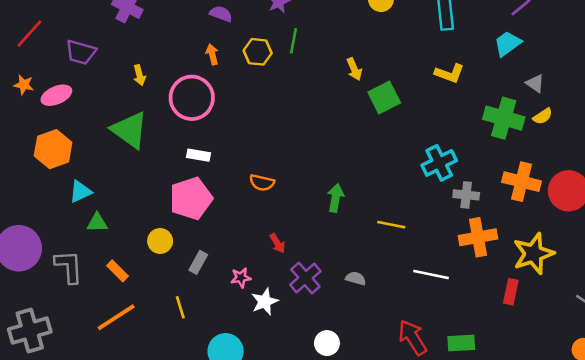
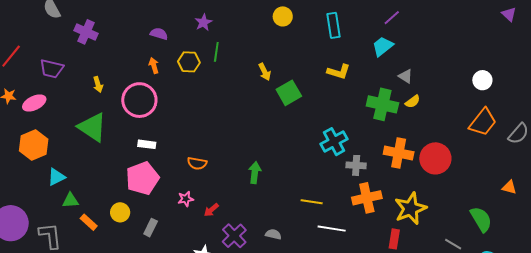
yellow line: (391, 225) -> (312, 202), moved
red arrow: (277, 243) -> (211, 210), turned 84
orange rectangle: (118, 271) -> (89, 222), moved
pink star: (241, 278) -> (186, 199), moved

